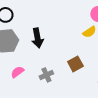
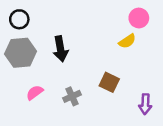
brown square: (75, 64) -> (109, 82), turned -35

